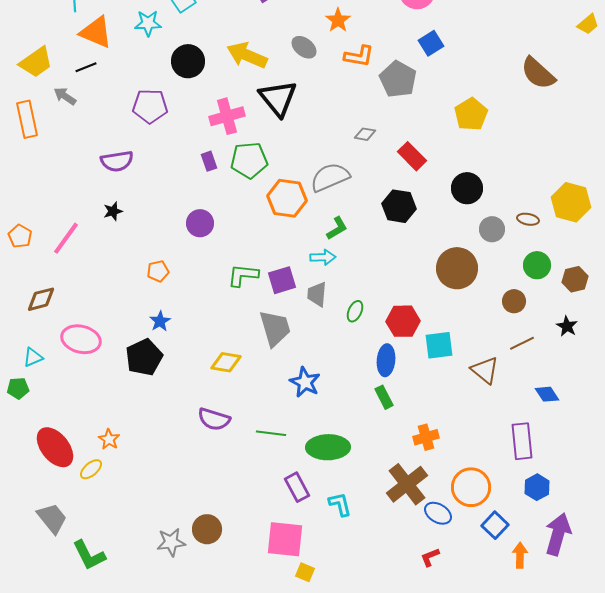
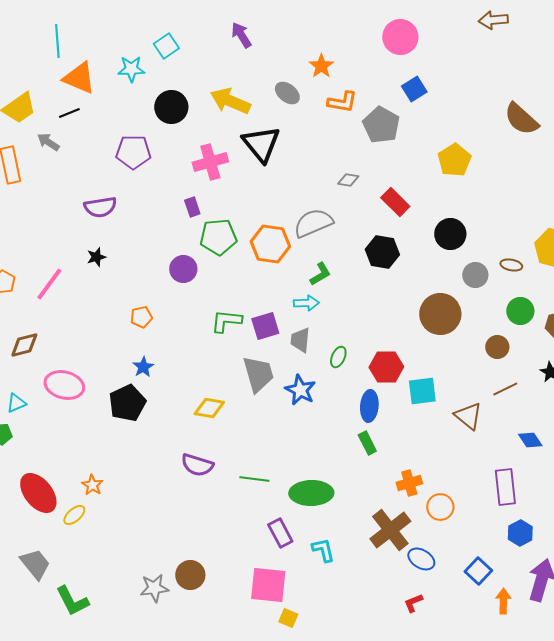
green pentagon: (249, 160) -> (218, 237), moved
blue star: (305, 382) -> (300, 390), moved
orange circle: (471, 487) -> (440, 507), moved, size x0.7

